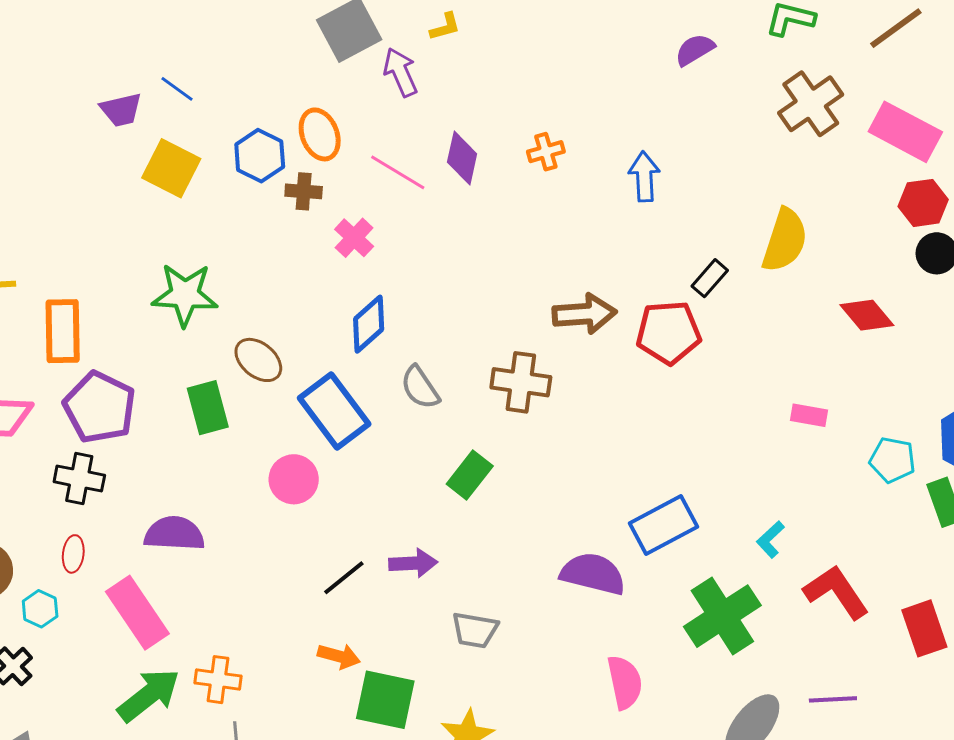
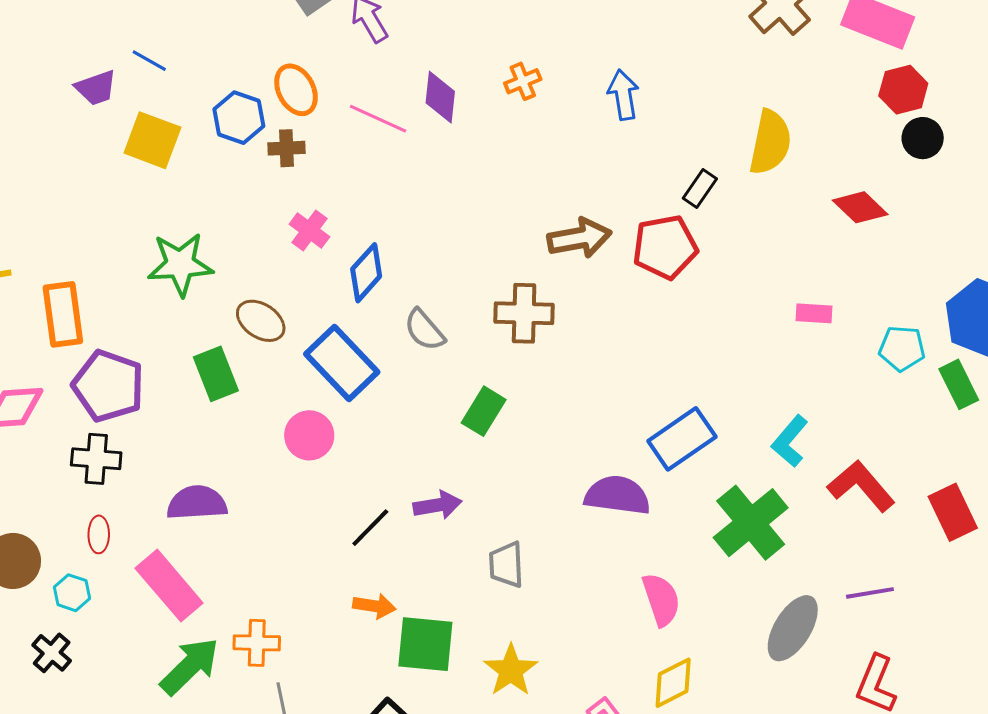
pink cross: (354, 238) -> (309, 231), moved
cyan L-shape: (770, 539) -> (790, 441), size x1.4
gray trapezoid: (475, 630) -> (506, 565), turned 84

